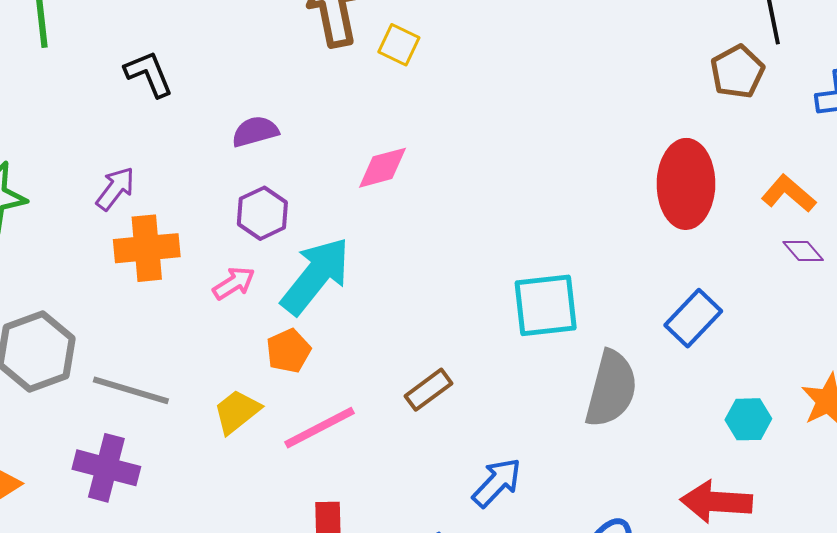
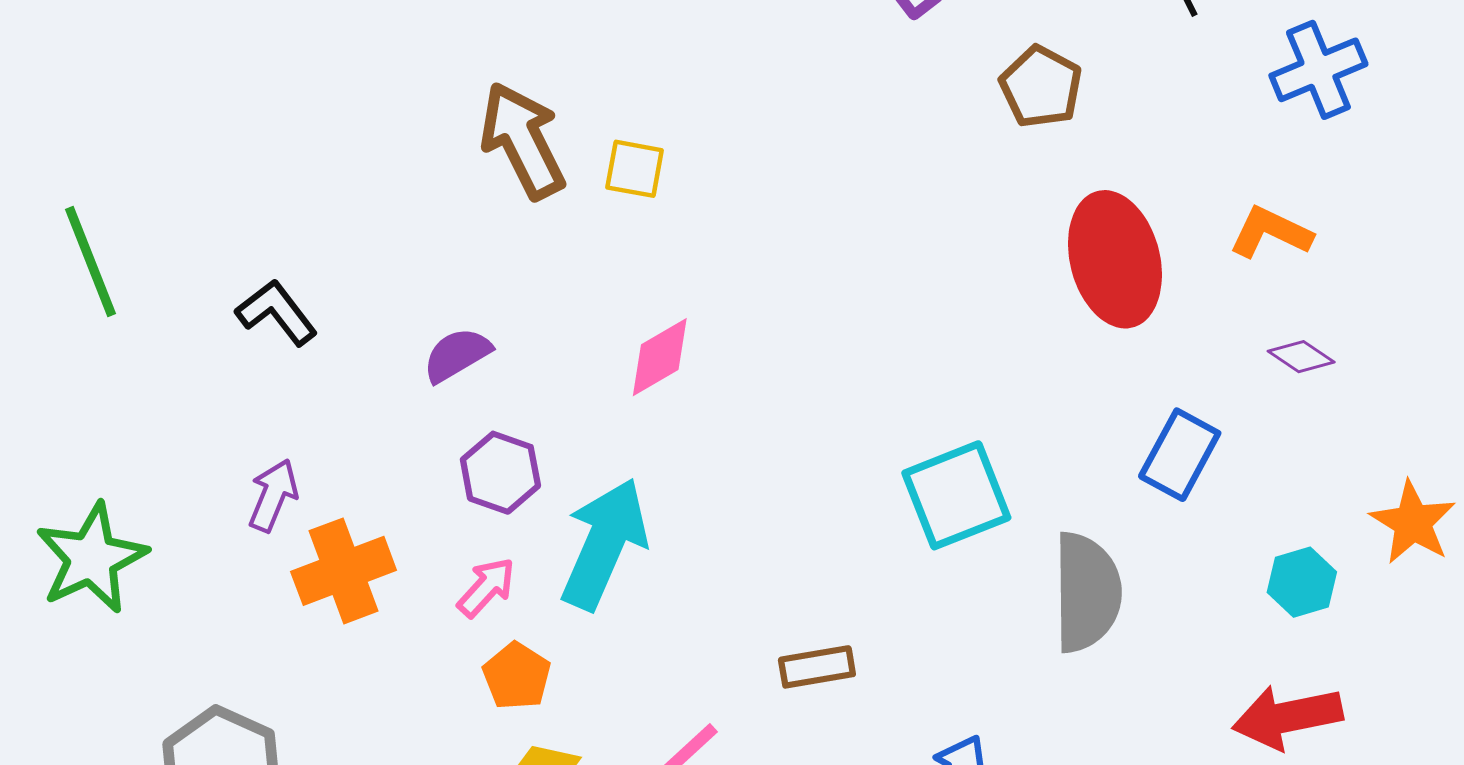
brown pentagon: (737, 72) -> (1041, 87), moved
purple diamond: (803, 251) -> (1301, 357), moved
orange pentagon: (288, 351) -> (517, 676), moved
brown rectangle: (429, 390) -> (817, 667), turned 42

